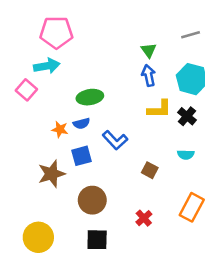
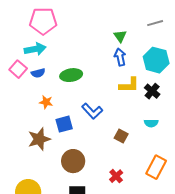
blue semicircle: (81, 123) -> (38, 73), moved

